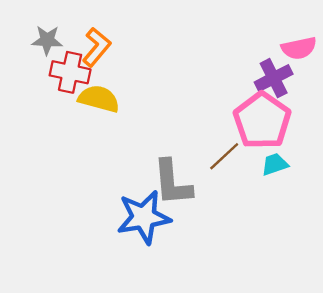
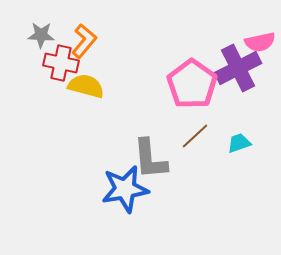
purple cross: (274, 78) -> (238, 68), size x1.4
pink pentagon: (262, 121) -> (192, 84), moved

